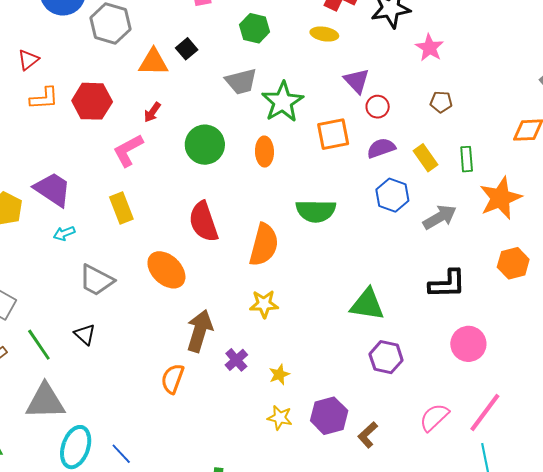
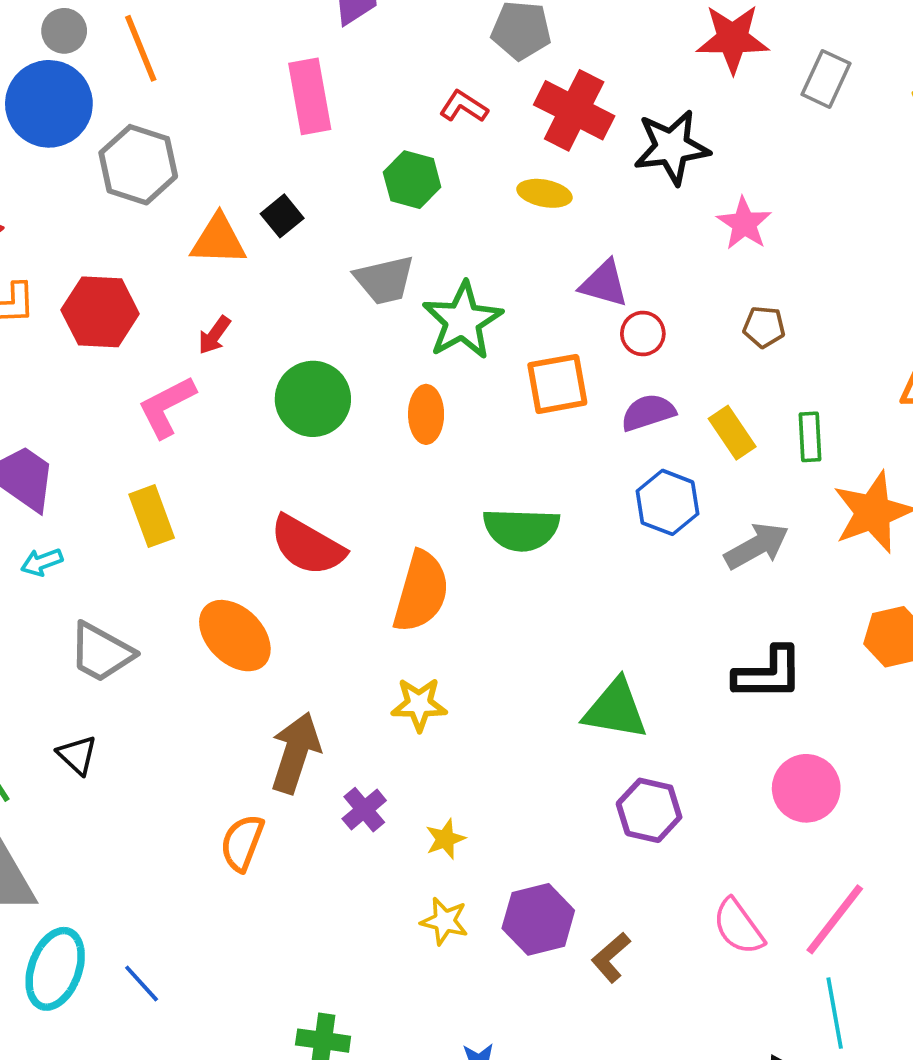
purple triangle: (357, 81) -> (604, 284), turned -32
red semicircle: (204, 222) -> (307, 546), turned -42
pink semicircle: (434, 417) -> (738, 927), turned -84

